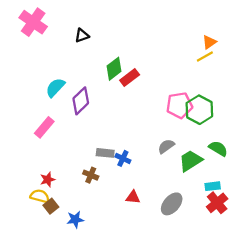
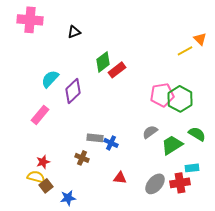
pink cross: (33, 22) -> (30, 20), turned -30
orange triangle: (209, 42) -> (200, 39), moved, turned -40
red cross: (217, 203) -> (180, 183), moved, turned 30

